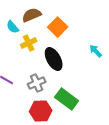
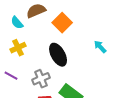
yellow cross: (29, 43) -> (18, 48), moved

